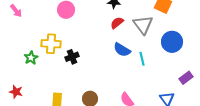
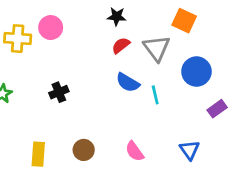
yellow cross: (51, 44) -> (18, 39), moved
purple rectangle: (186, 78) -> (217, 109), moved

